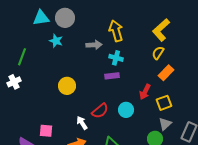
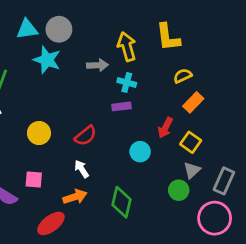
yellow L-shape: (161, 30) -> (168, 37), moved, turned -55
cyan star: (56, 41) -> (47, 60), size x1.5
yellow semicircle: (158, 53) -> (183, 76), turned 32
yellow circle: (67, 86) -> (39, 133), moved
yellow square: (164, 103) -> (191, 142), turned -35
red semicircle: (100, 111) -> (86, 136), moved

